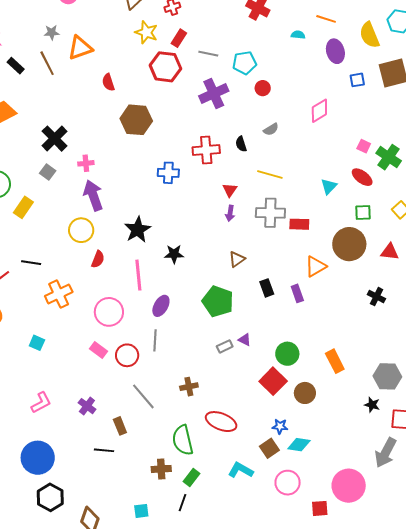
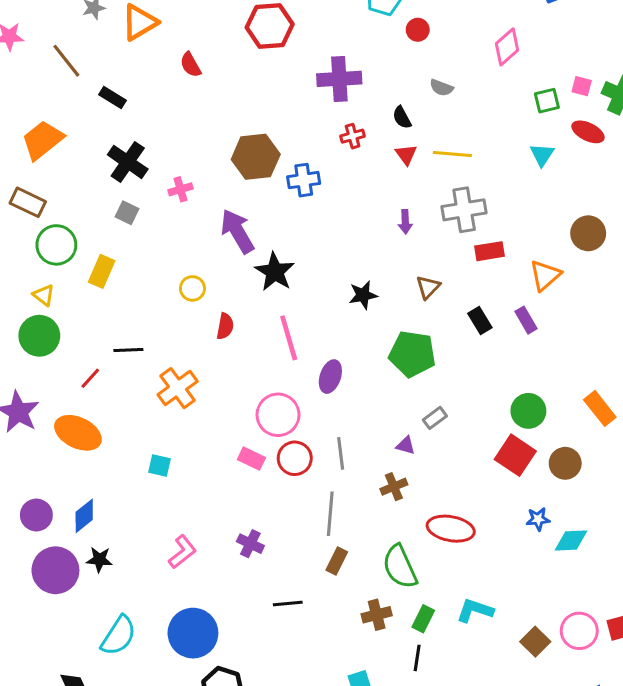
brown line: (47, 63) -> (66, 61), moved
black rectangle: (16, 66) -> (112, 97), moved
purple cross: (214, 94) -> (339, 79), moved, turned 32
brown hexagon: (136, 120) -> (256, 157), moved
gray semicircle: (271, 129) -> (441, 88), turned 63
red cross: (206, 150) -> (353, 136), size x0.6
red triangle: (230, 190) -> (406, 154), moved
purple arrow: (93, 195) -> (237, 231), moved
green square: (363, 212) -> (547, 101), moved
red rectangle: (299, 224) -> (490, 251), moved
yellow circle: (81, 230) -> (192, 288), size x0.7
brown circle: (349, 244) -> (588, 233), size x0.7
black star: (174, 254) -> (363, 295), moved
pink circle: (109, 312) -> (278, 415), moved
gray line: (155, 340) -> (341, 453), moved
purple triangle: (245, 340) -> (406, 445), moved
gray line: (143, 396) -> (330, 514), turned 56
brown rectangle: (120, 426) -> (337, 561), moved, turned 60
brown square: (269, 448) -> (535, 642), moved
cyan L-shape: (241, 470) -> (475, 610), moved
pink circle: (288, 483) -> (579, 631), moved

